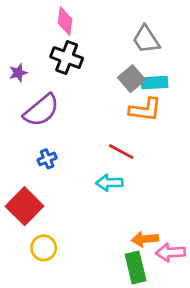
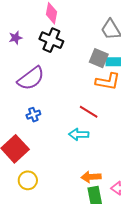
purple star: (18, 73) -> (16, 38), moved
gray square: (132, 79) -> (99, 58), turned -30
orange arrow: (145, 239) -> (91, 177), moved

